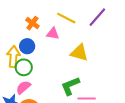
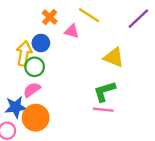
purple line: (97, 17) -> (138, 19), moved
yellow triangle: (79, 53) -> (114, 57), moved
green L-shape: (70, 86) -> (104, 91), moved

